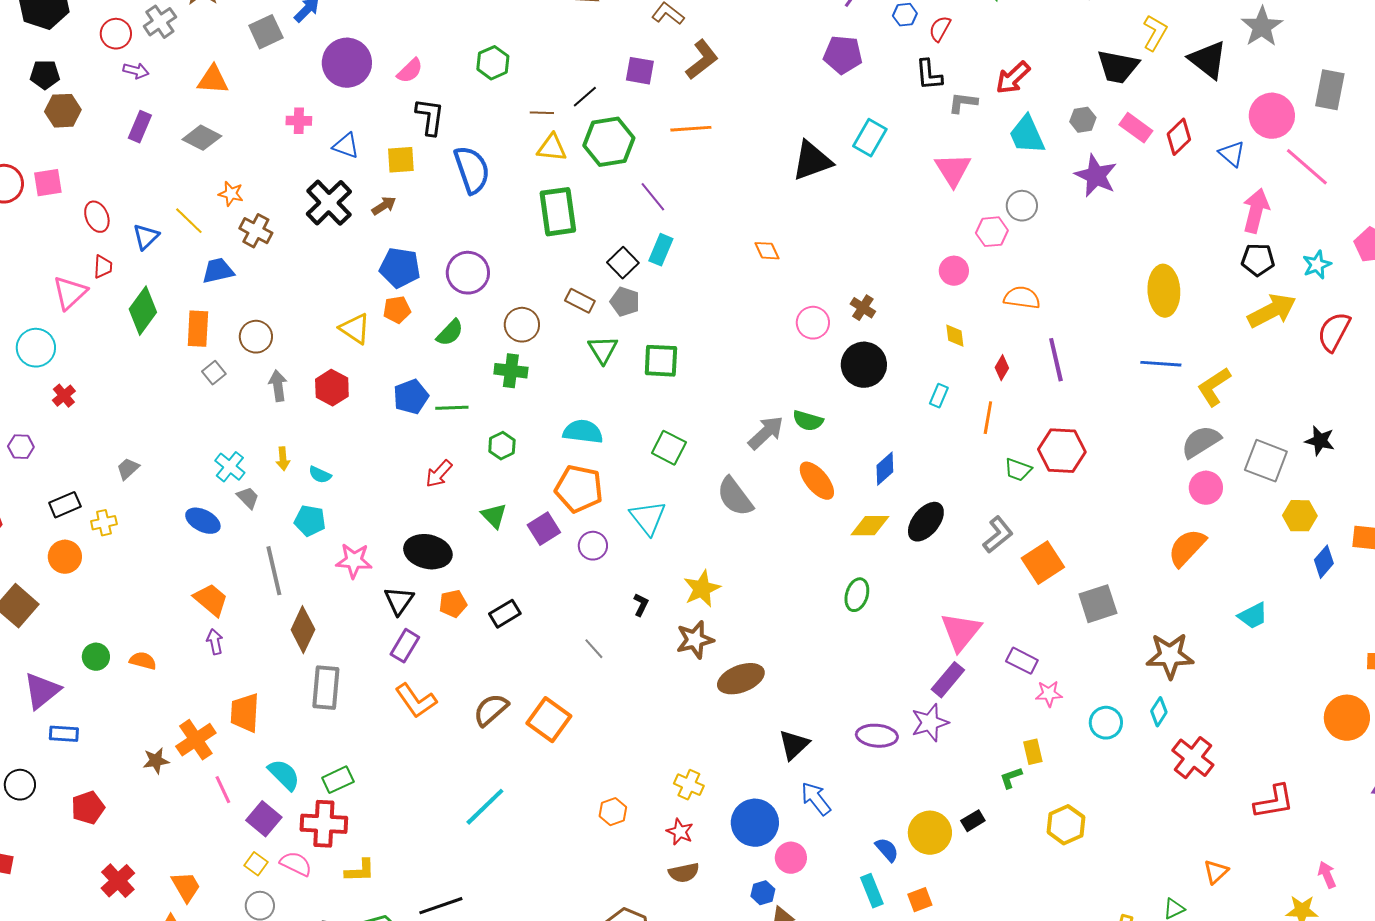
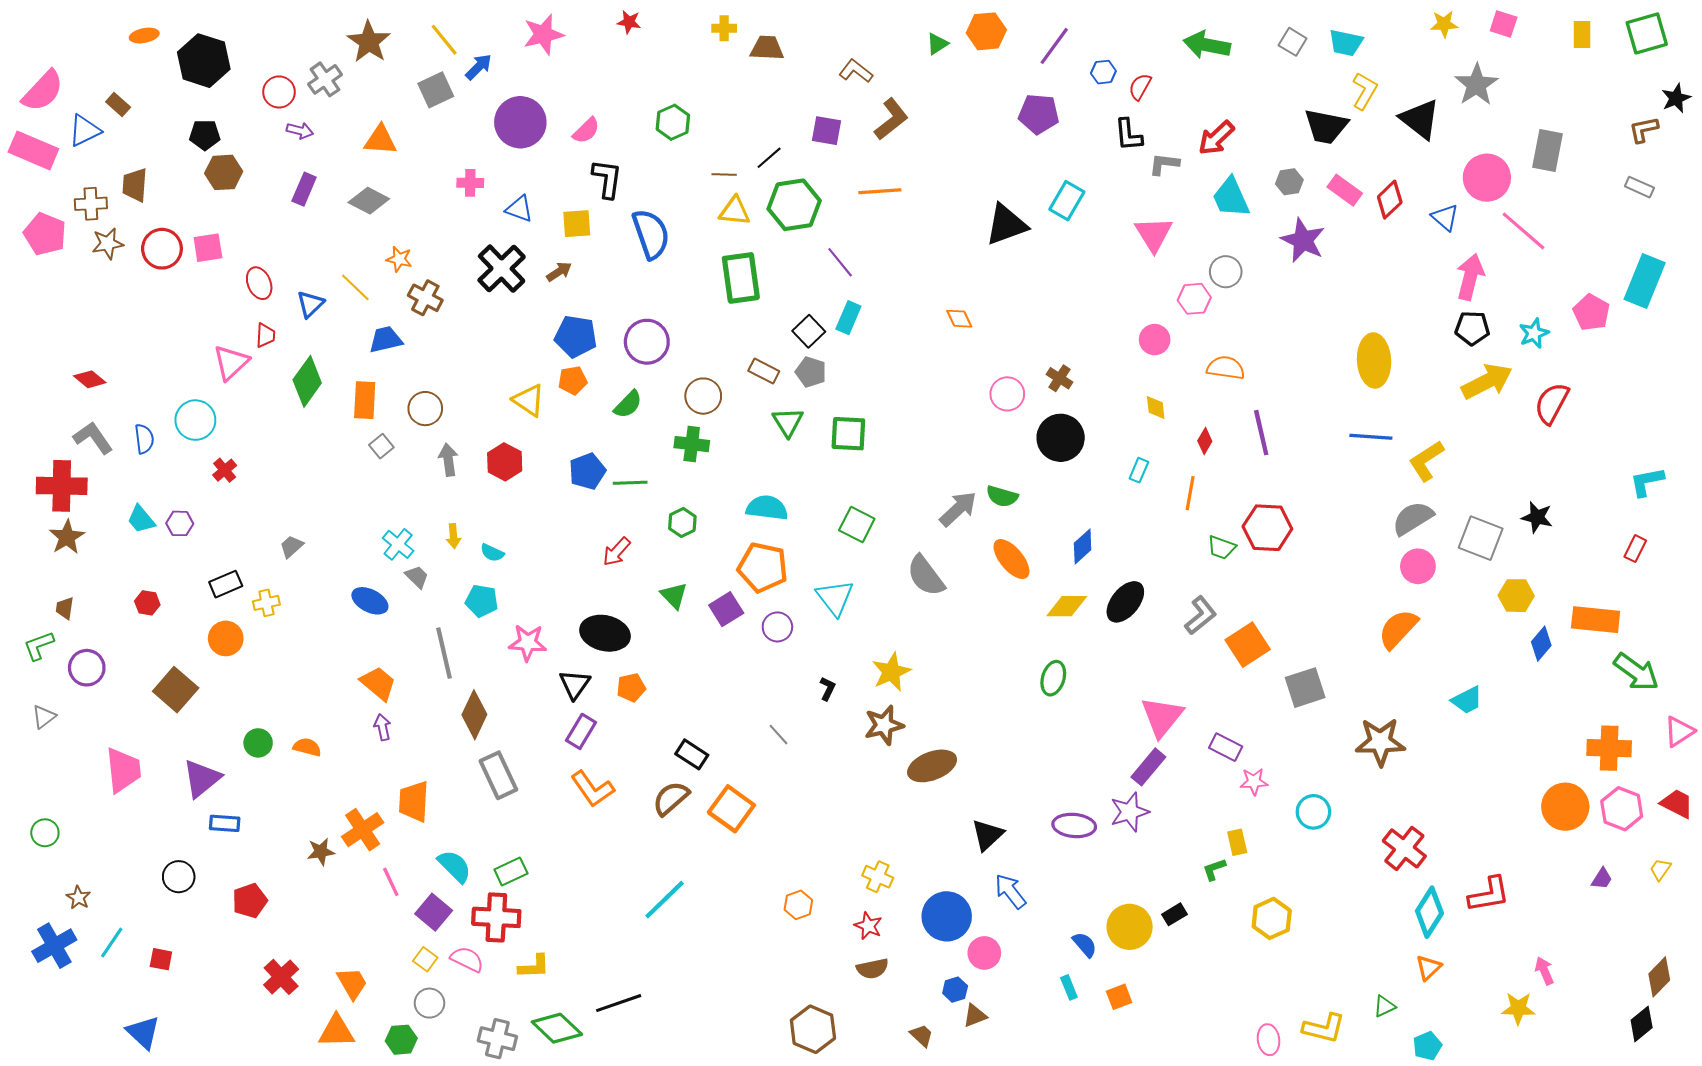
black rectangle: (505, 614) -> (692, 754), moved, turned 64
gray rectangle: (326, 688) -> (498, 775), turned -30
cyan diamond: (1159, 712) -> (1429, 912), moved, size x1.6
cyan rectangle: (872, 891) -> (1069, 987), size x0.7

